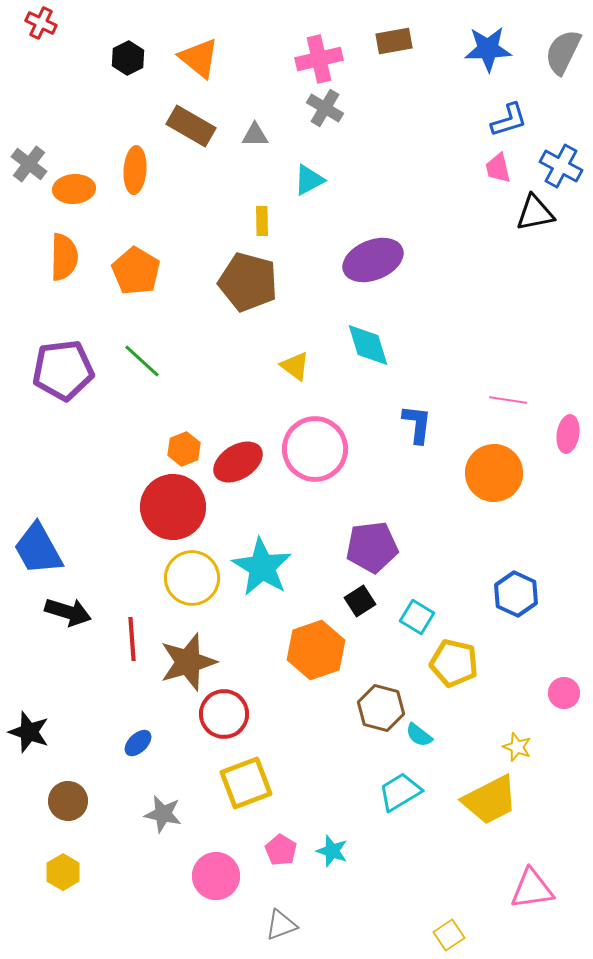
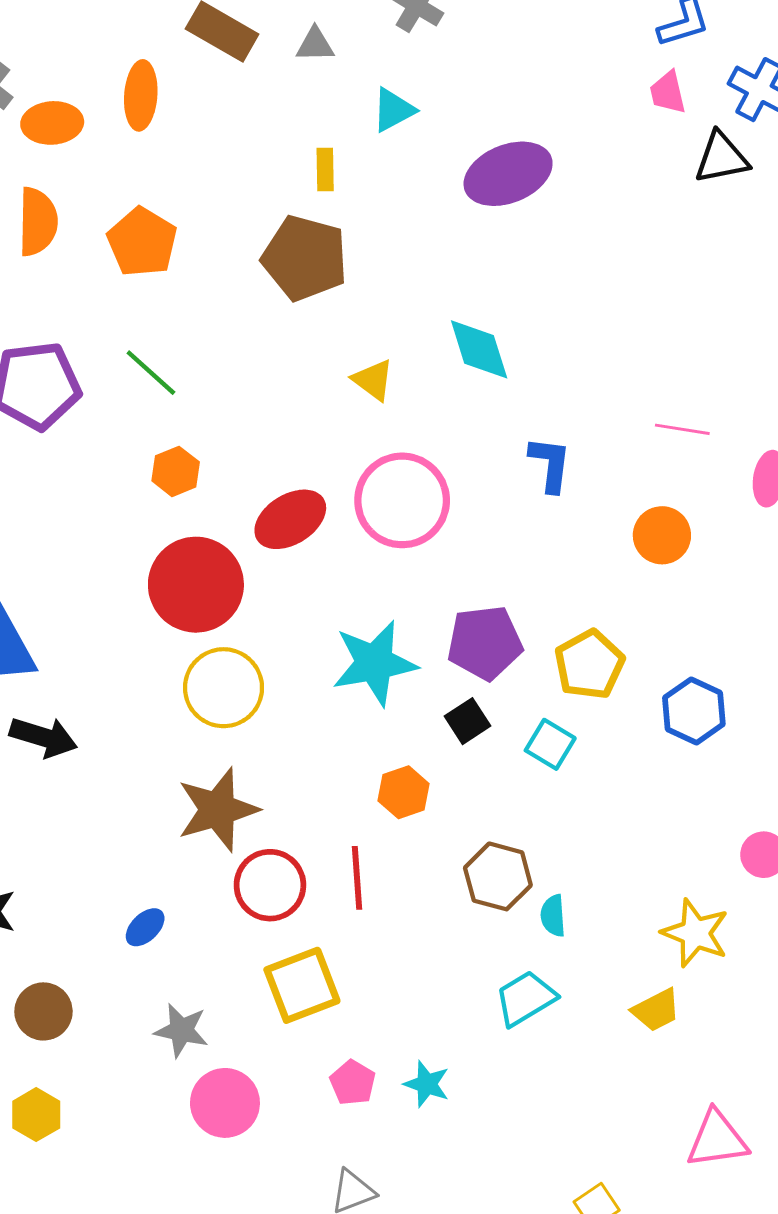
purple ellipse: (373, 260) -> (508, 174), moved
orange hexagon: (184, 449) -> (176, 471), moved
orange circle: (494, 473) -> (662, 535), size x0.7
cyan star: (262, 567) -> (374, 663), moved, turned 30
red line: (132, 639) -> (357, 878), moved
orange hexagon: (316, 650) -> (404, 792), size x0.6
yellow pentagon: (454, 663) -> (589, 664), moved, turned 30
cyan semicircle: (419, 735) -> (553, 916), turned 48
yellow star: (517, 747) -> (695, 933), size x1.6
yellow trapezoid: (490, 800) -> (656, 1010), size x0.6
pink circle: (216, 876) -> (225, 1103), moved

